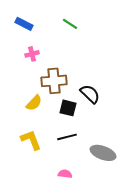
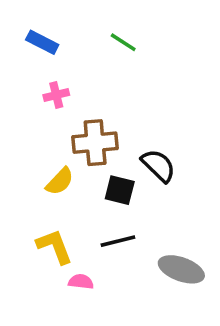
pink semicircle: (65, 174) -> (81, 282), moved

